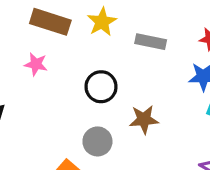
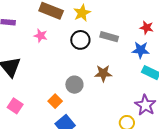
gray rectangle: (151, 42) -> (109, 37), moved
black circle: (101, 87) -> (80, 40), moved

